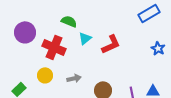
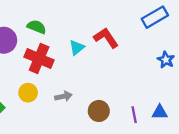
green semicircle: (69, 21) -> (37, 27), moved
red L-shape: (111, 44) -> (106, 38), moved, turned -100

